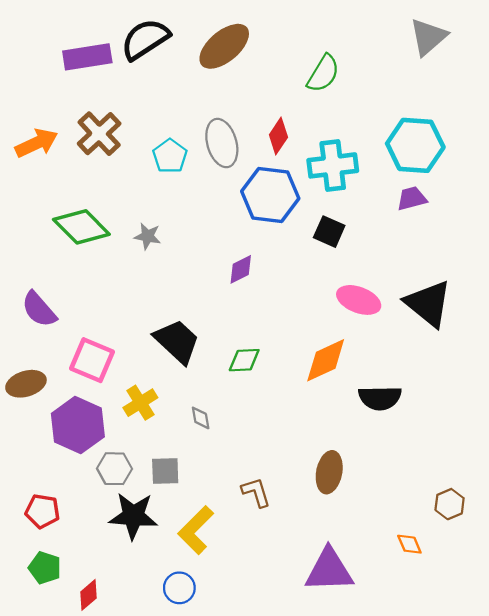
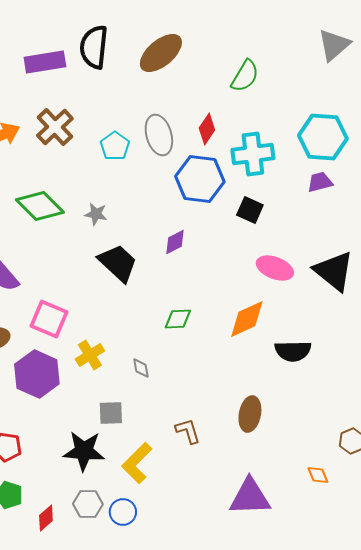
black semicircle: (145, 39) -> (94, 47), turned -51
black trapezoid: (177, 341) -> (118, 263), moved
gray hexagon: (114, 469) -> (88, 504), moved

